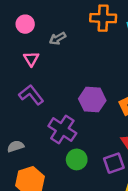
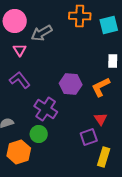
pink circle: (25, 24) -> (15, 21), size x1.5
gray arrow: (58, 38) -> (42, 33), size x1.5
green circle: (77, 159) -> (39, 134), moved

